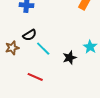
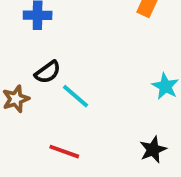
black star: (70, 58) -> (153, 150), moved

